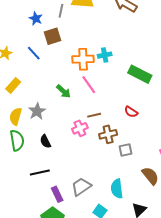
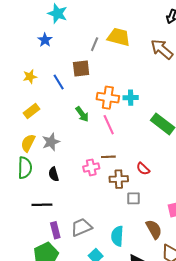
blue star: (36, 18) -> (45, 40), moved
green arrow: (63, 91) -> (82, 114), moved
red semicircle: (131, 112) -> (143, 169), moved

